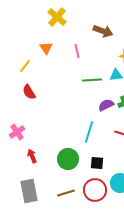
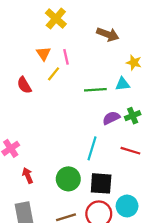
pink line: (77, 51) -> (66, 57), moved
yellow line: (25, 66) -> (54, 74), moved
red semicircle: (29, 92) -> (24, 85), moved
black square: (97, 163) -> (101, 183), size x1.5

